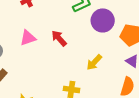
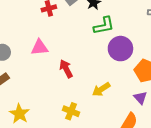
red arrow: (59, 38) -> (66, 69), moved

